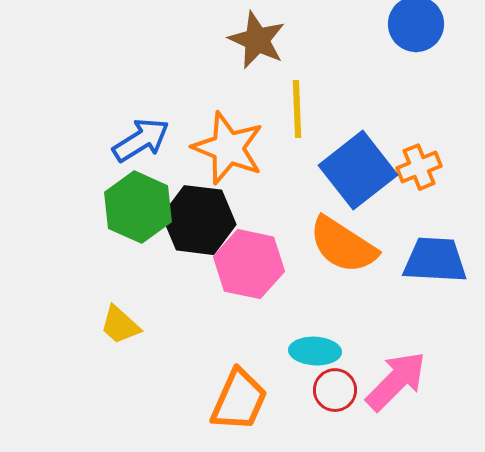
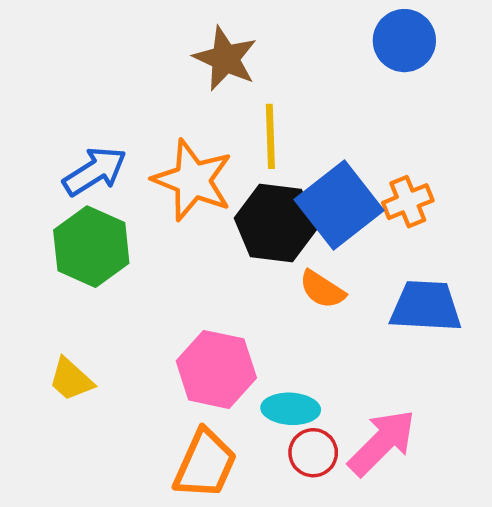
black hexagon: (199, 220) -> (276, 223), moved
orange semicircle: (343, 245) -> (322, 289), size x0.6
pink hexagon: (249, 264) -> (216, 369), moved

